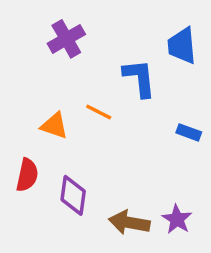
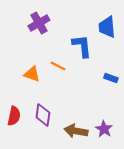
red semicircle: (27, 175) -> (14, 116), moved

